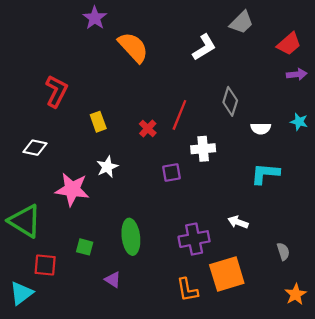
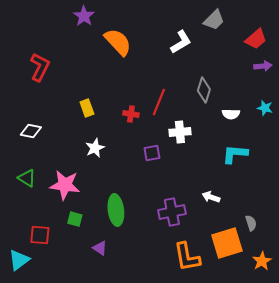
red L-shape: (56, 91) -> (40, 67), moved
red cross: (148, 128) -> (131, 114), turned -35
pink star: (72, 189) -> (65, 185), moved
green triangle: (25, 221) -> (27, 178), moved, size x0.6
orange square: (227, 274) -> (227, 243), moved
orange L-shape: (187, 290) -> (187, 257), moved, size x1.4

